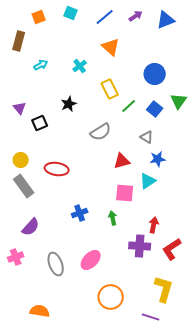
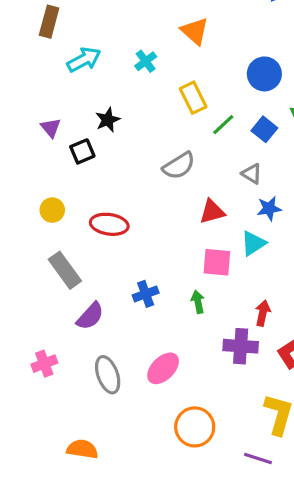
cyan arrow: (41, 65) -> (84, 60), size x1.5
black star: (69, 104) -> (108, 120), moved
gray rectangle: (24, 186) -> (65, 270), moved
purple semicircle: (31, 227) -> (90, 316), moved

